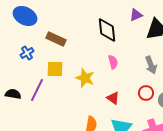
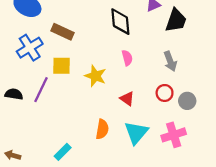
blue cross: (27, 53) -> (30, 48), size x1.6

